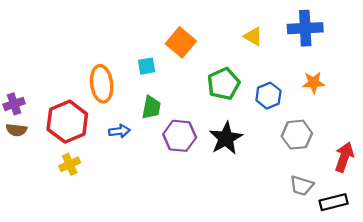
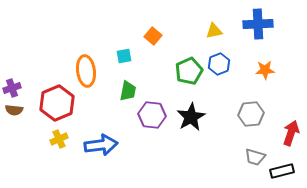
yellow triangle: (253, 36) -> (214, 31), turned -42
orange square: (181, 42) -> (153, 36), size x0.7
blue hexagon: (268, 96) -> (219, 64), moved
blue arrow: (119, 131) -> (101, 145), moved, size x1.8

